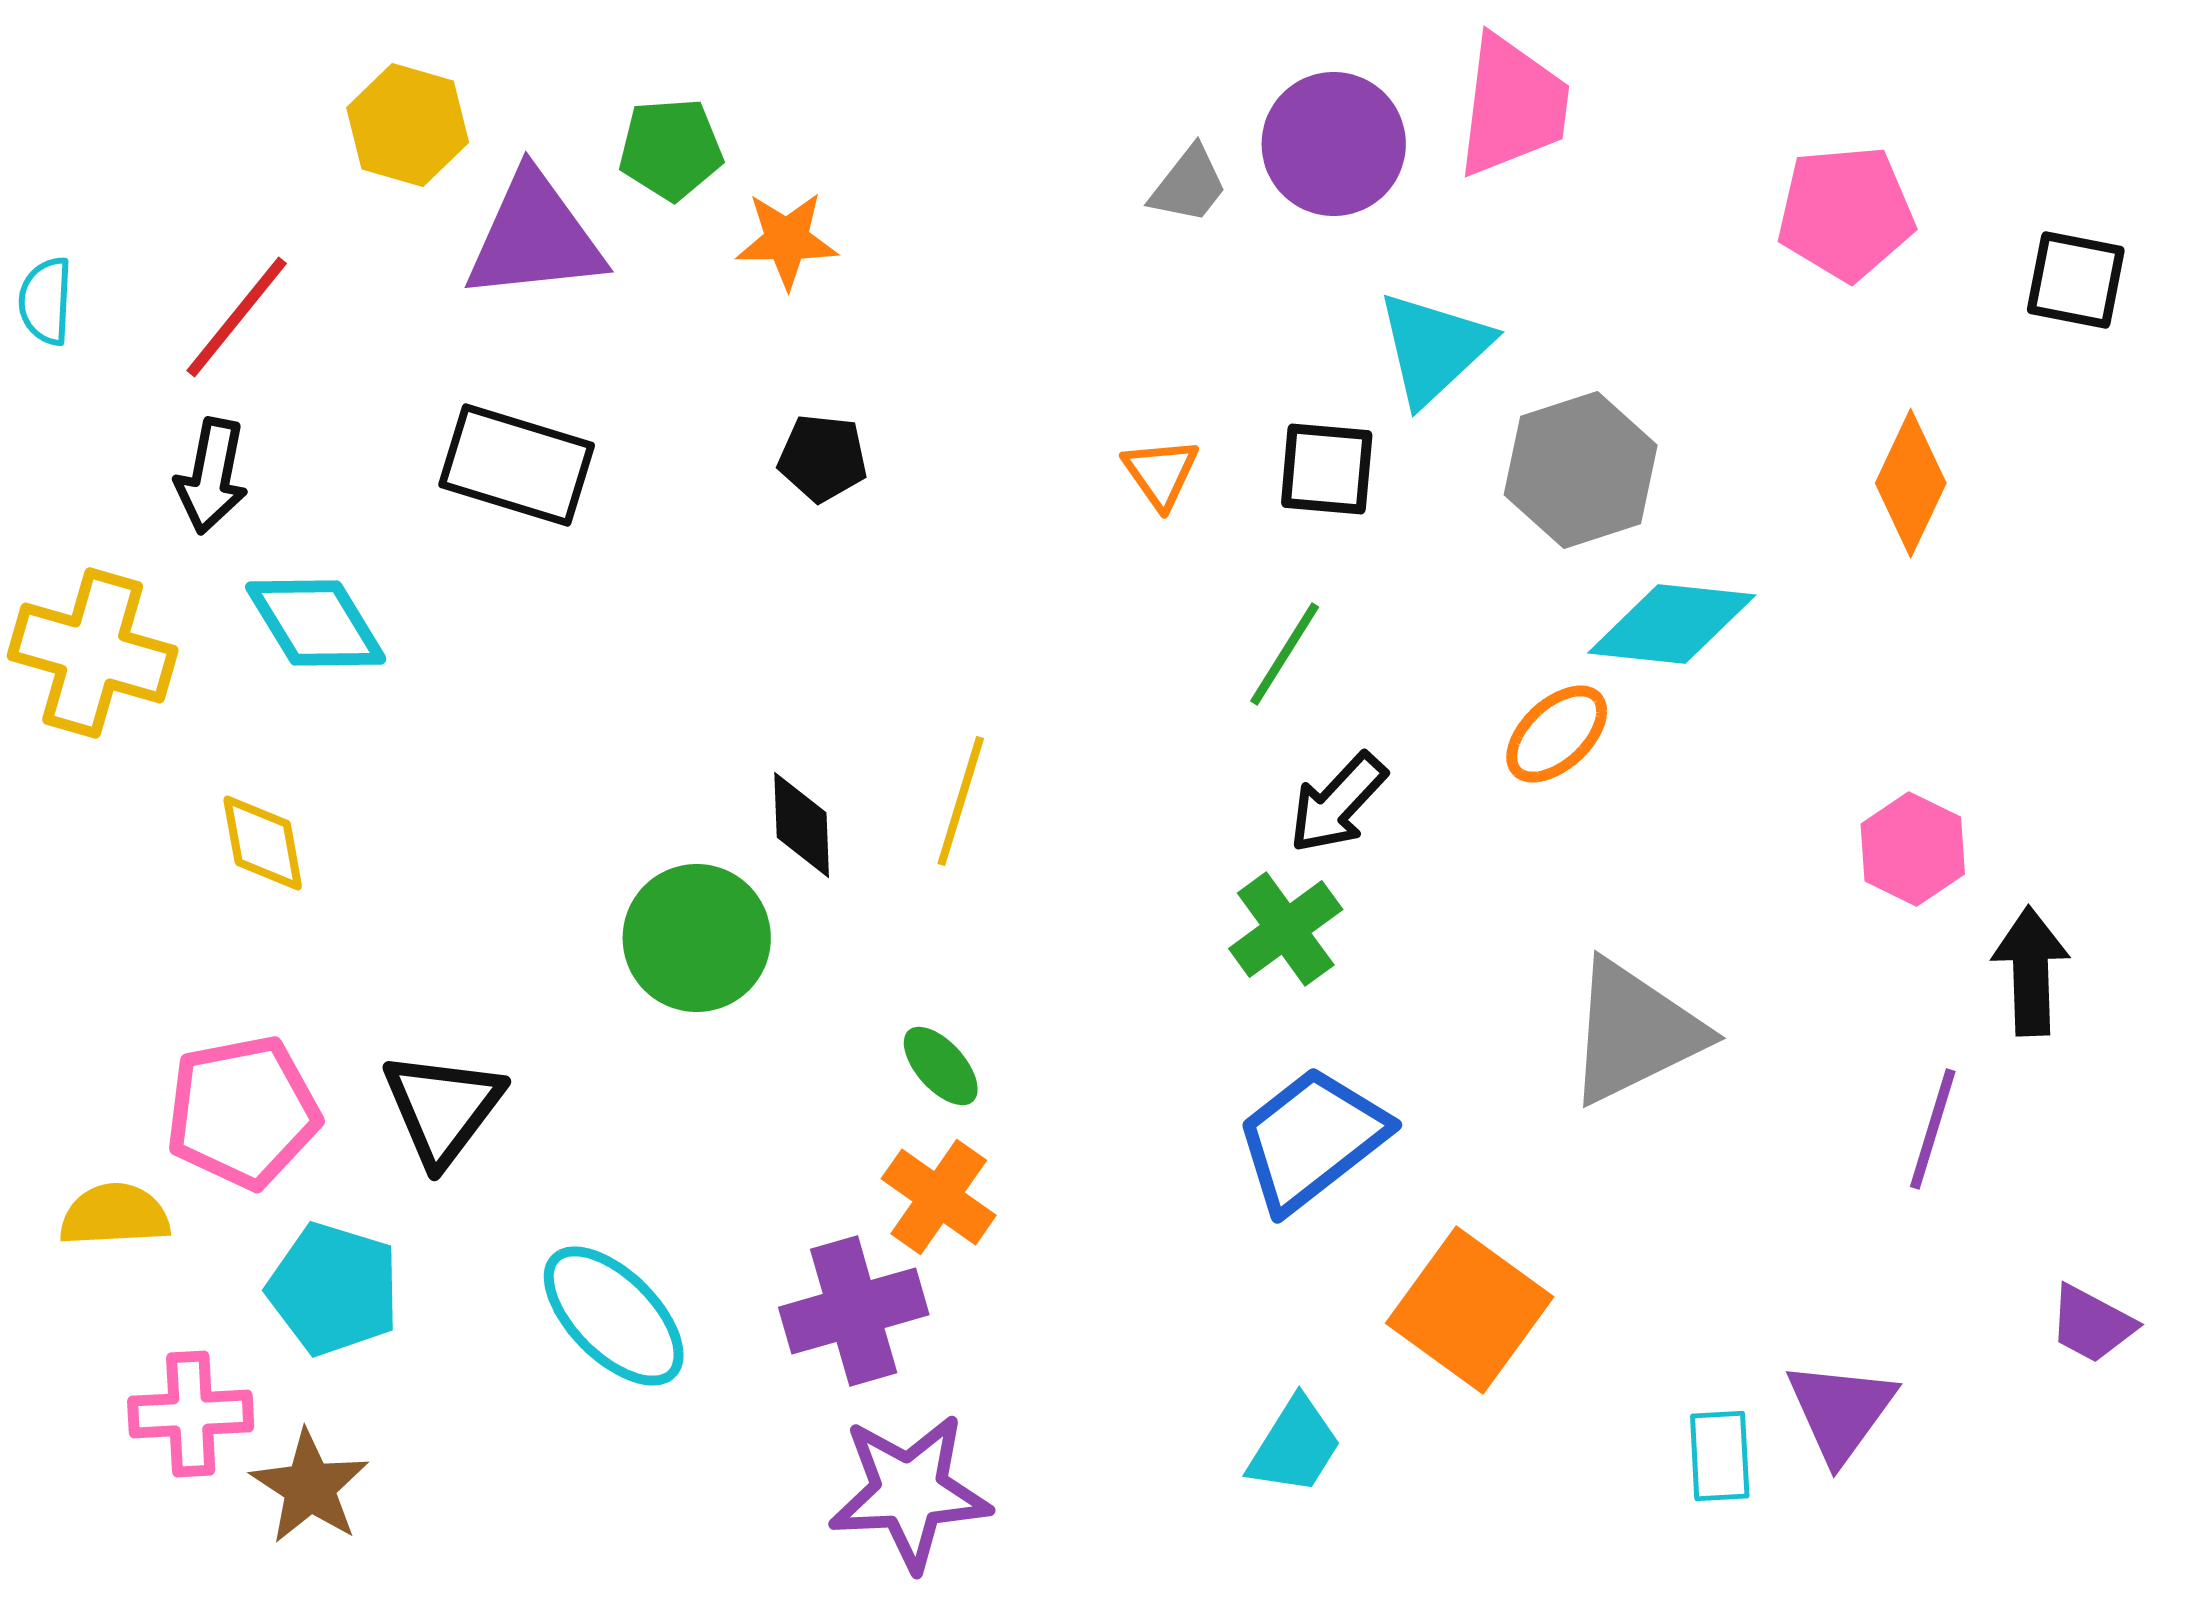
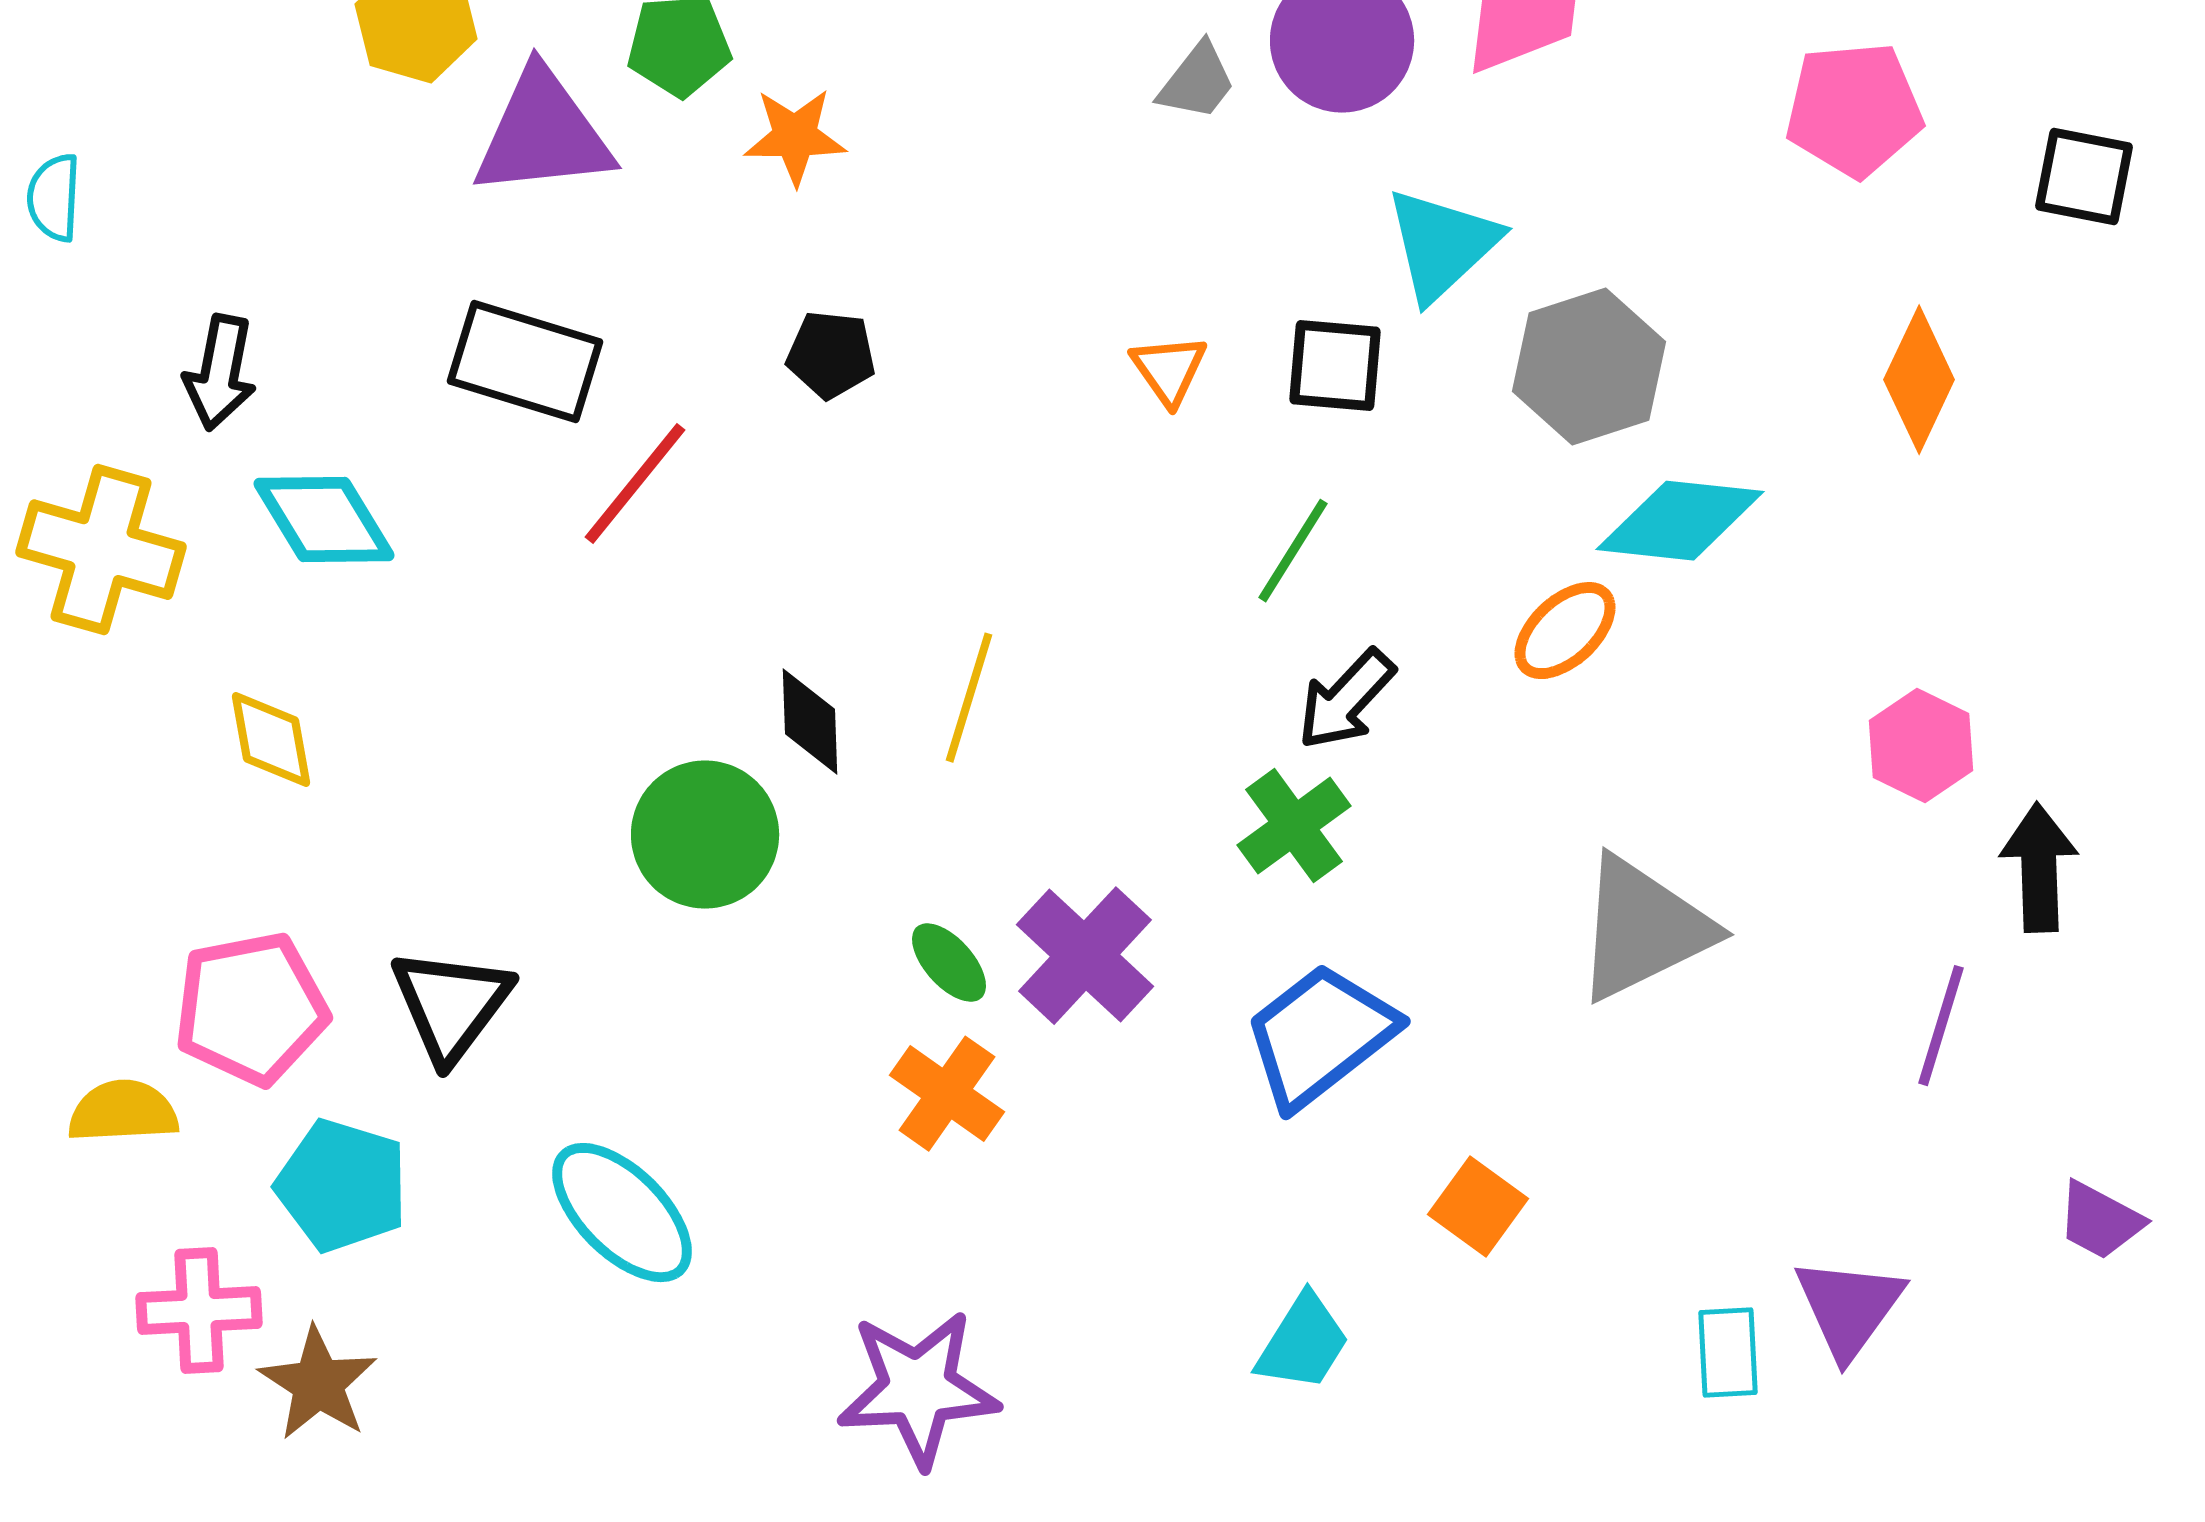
red line: (237, 317) -> (635, 484), moved
orange square: (1470, 1310) -> (1478, 1207), size x0.6
purple cross: (854, 1311) -> (1085, 956), moved, turned -31

